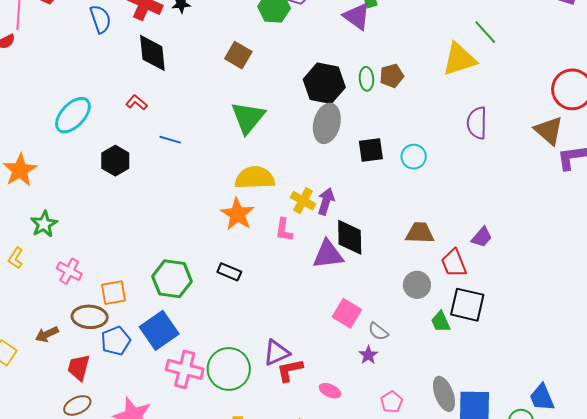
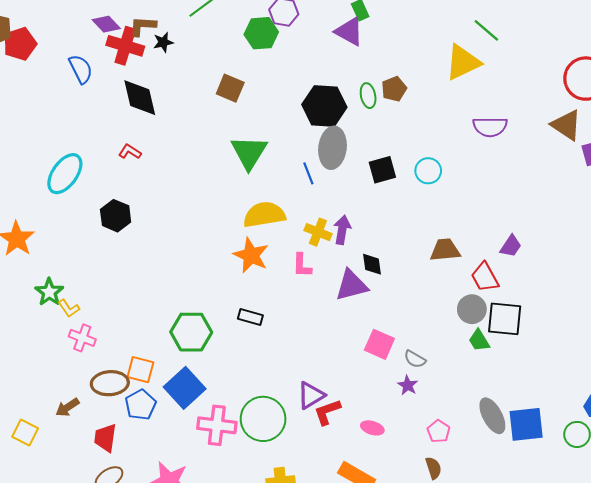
purple semicircle: (477, 123) -> (490, 127), turned -84
blue line: (170, 140) -> (308, 173), moved, turned 60
black diamond: (350, 237) -> (372, 264), size x0.6
yellow L-shape: (16, 258) -> (69, 308), moved, turned -60
gray circle: (417, 285) -> (472, 309), moved
orange square: (113, 293) -> (140, 370), moved, turned 32

